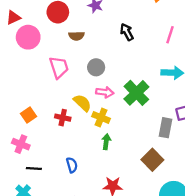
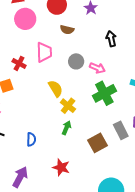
pink arrow: (105, 92) -> (97, 68), moved
red cross: (63, 118) -> (19, 63), moved
gray rectangle: (165, 128) -> (121, 130), turned -54
brown square: (152, 160) -> (98, 143), moved

